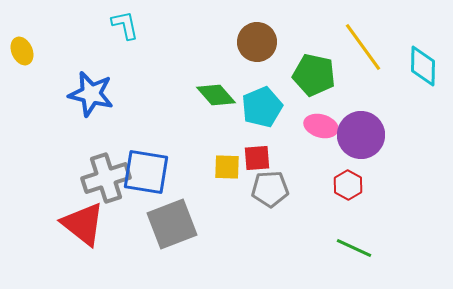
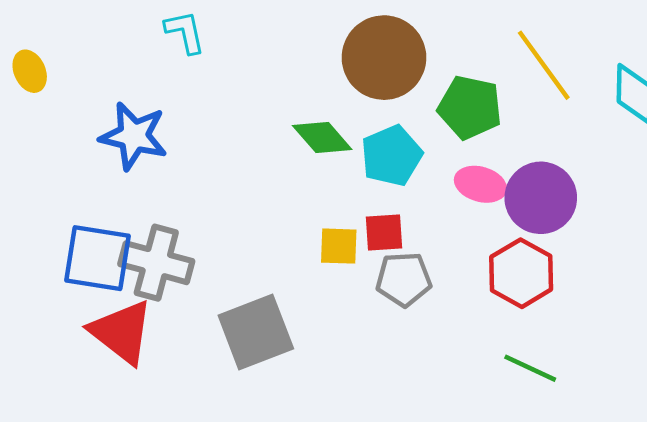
brown circle: (257, 42) -> (384, 58), size x1.4
blue square: (146, 172) -> (98, 258), moved
gray cross: (106, 178) -> (156, 263), turned 33
red hexagon: (348, 185) -> (521, 273), size x1.5

